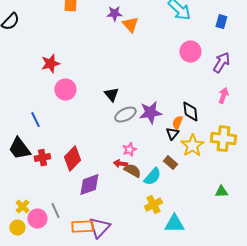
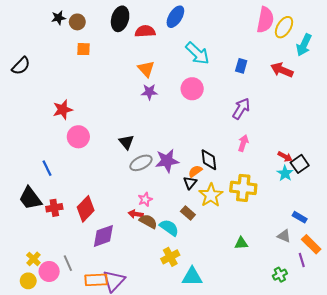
purple star: (114, 14) -> (149, 92), moved
pink circle: (190, 52) -> (192, 89), moved
orange semicircle: (177, 123) -> (195, 171), turned 32
cyan semicircle: (152, 177) -> (169, 228), turned -96

